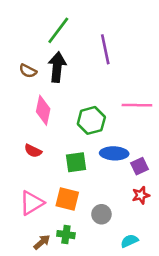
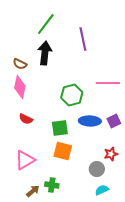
brown semicircle: (28, 71) -> (20, 64), moved
pink diamond: (43, 110) -> (20, 87), moved
purple square: (140, 166) -> (114, 121), moved
orange square: (67, 199) -> (63, 151), moved
gray circle: (101, 214) -> (97, 169), moved

